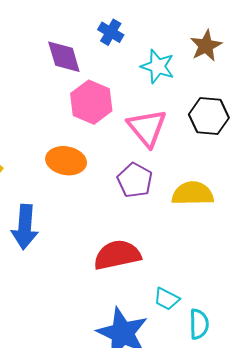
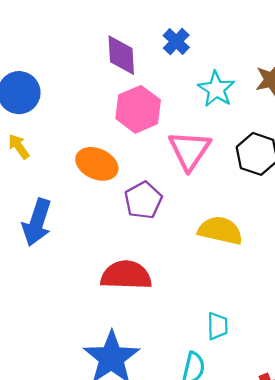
purple pentagon: (135, 180) -> (143, 200), moved
cyan trapezoid: (167, 299) -> (218, 326), moved, turned -132

